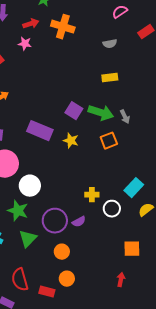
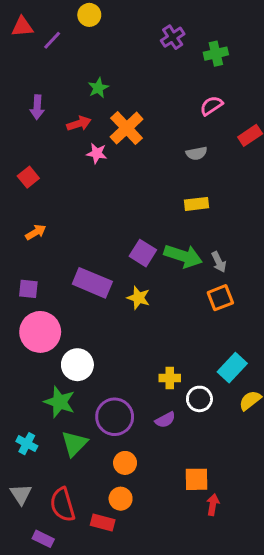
orange cross: (63, 27) -> (127, 128), turned 30
pink star: (25, 44) -> (97, 153), moved
orange square: (109, 141) -> (220, 298), moved
purple semicircle: (79, 222) -> (165, 420), moved
orange square: (132, 249) -> (196, 479), moved
orange circle: (67, 279) -> (121, 499), moved

